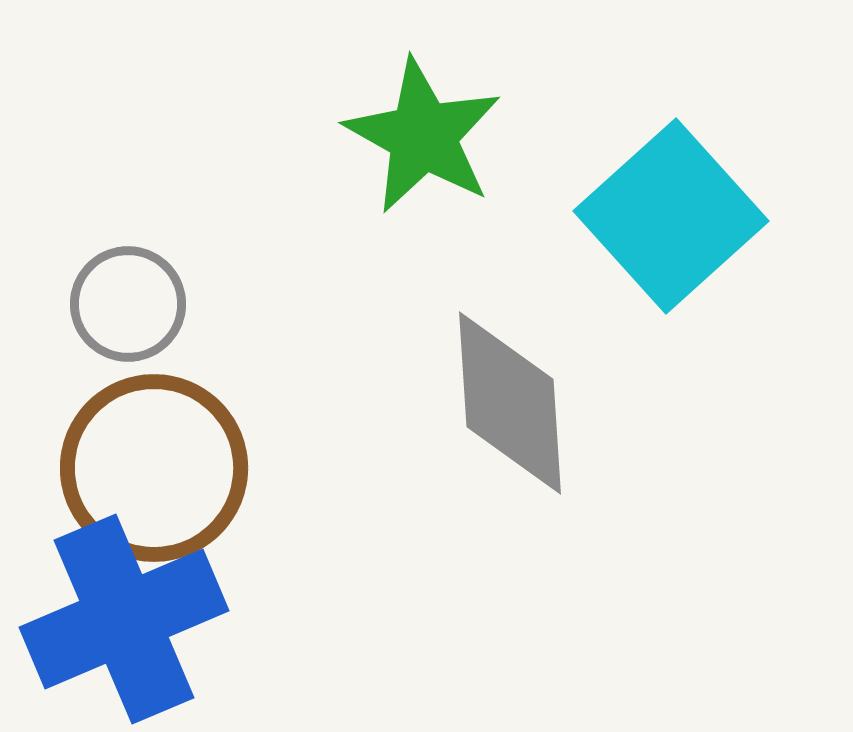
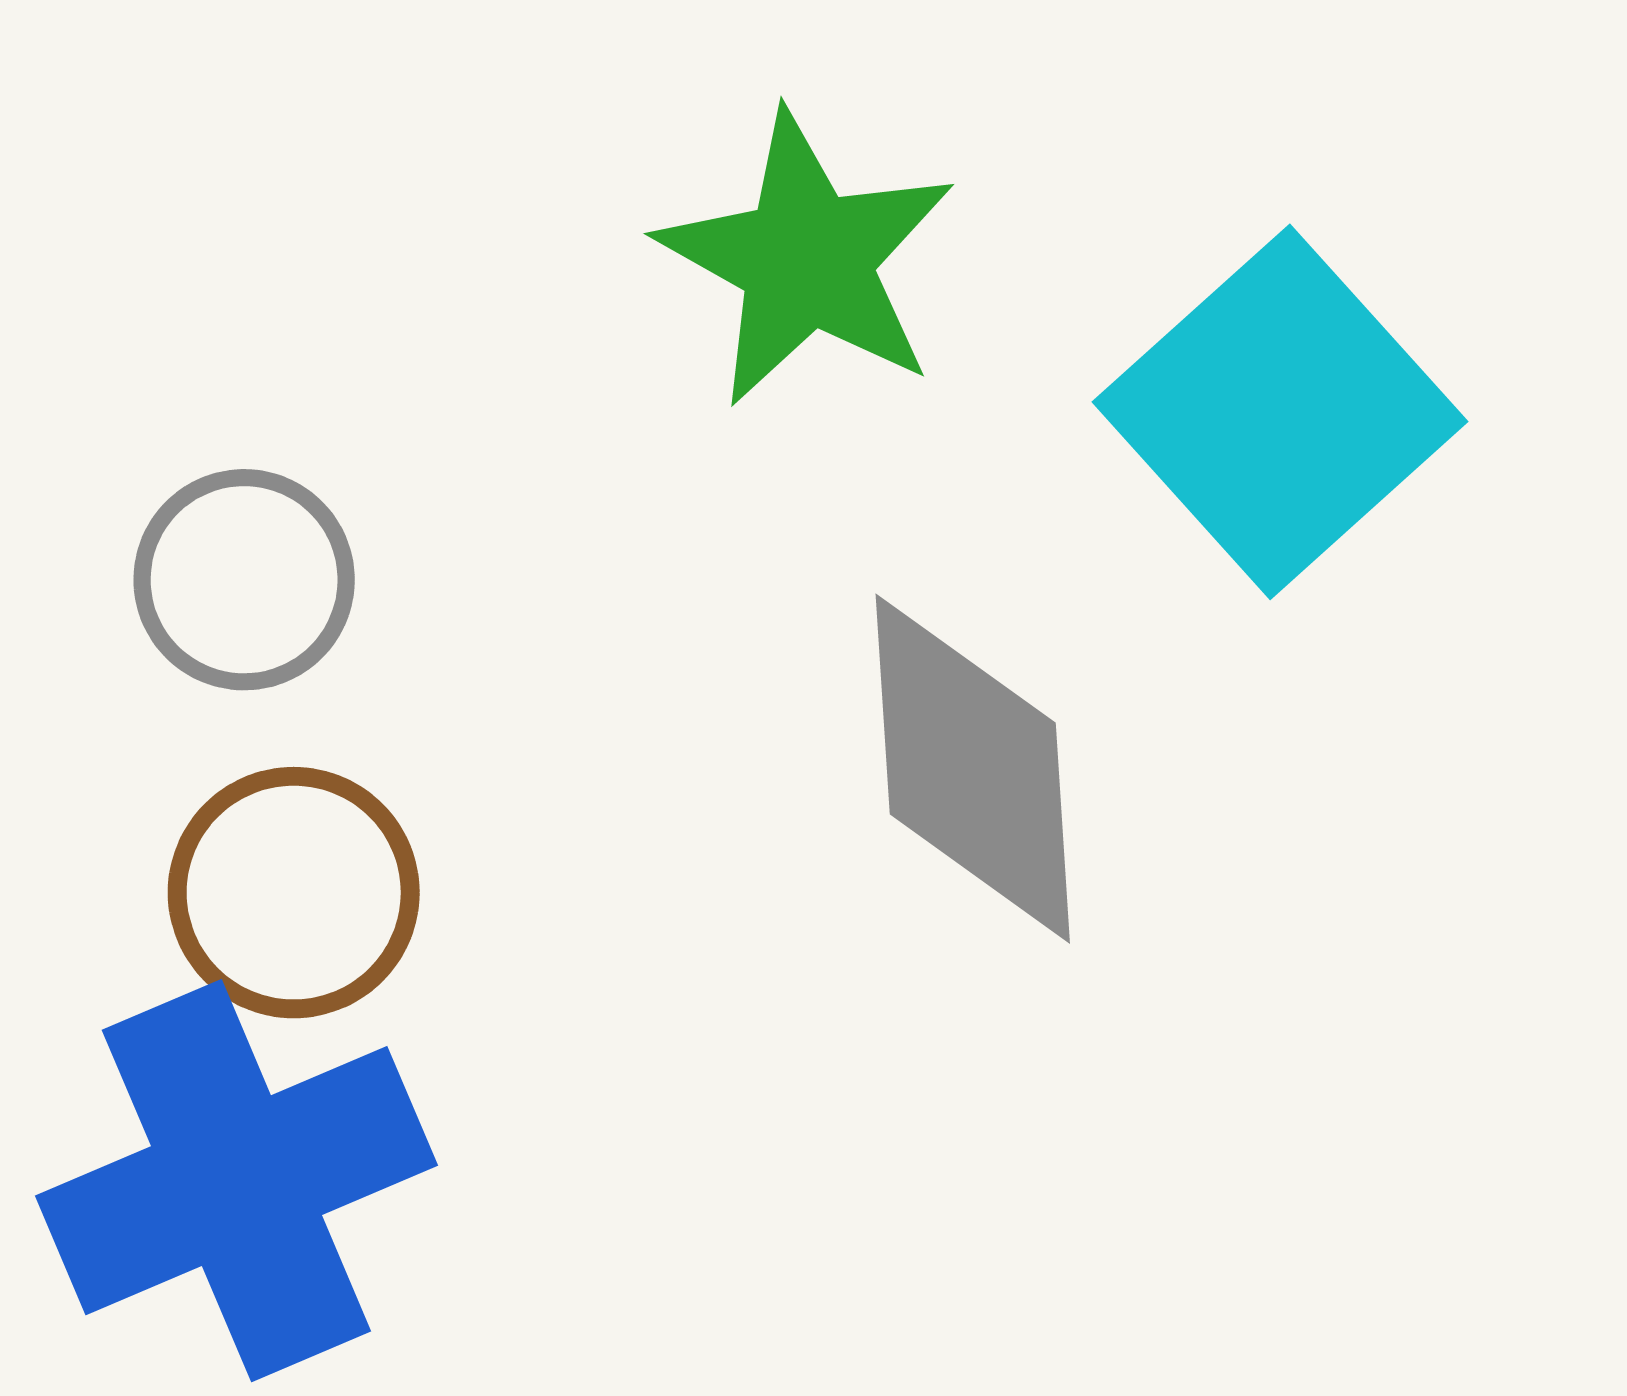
brown circle: (154, 468) -> (294, 893), size x0.7

